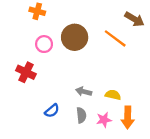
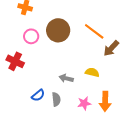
brown arrow: (134, 19) -> (111, 48), moved, turned 102
yellow semicircle: (113, 95) -> (92, 72), moved
gray semicircle: (81, 115) -> (56, 99), moved

